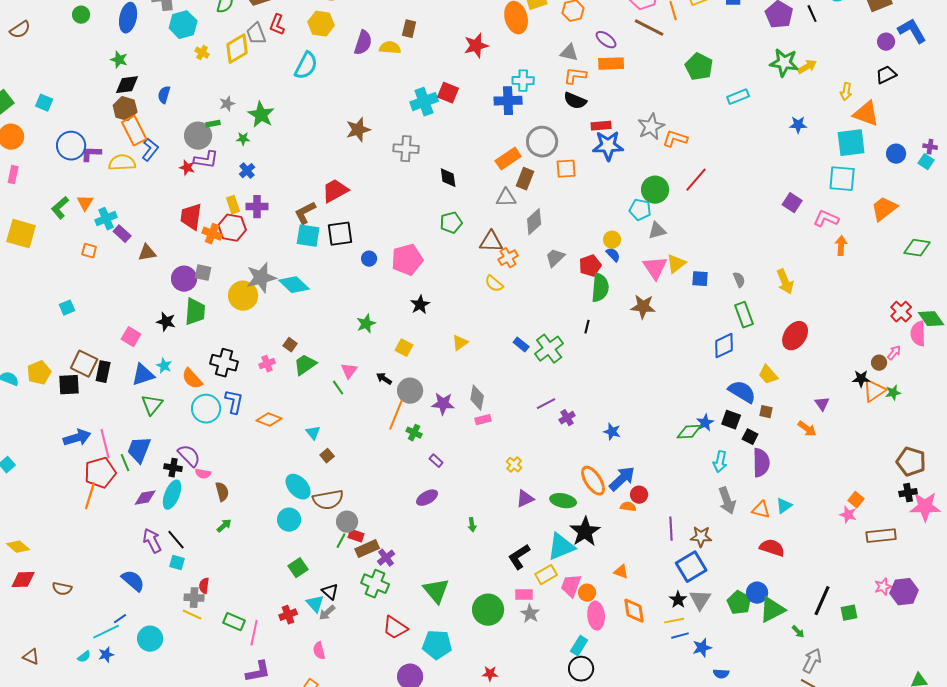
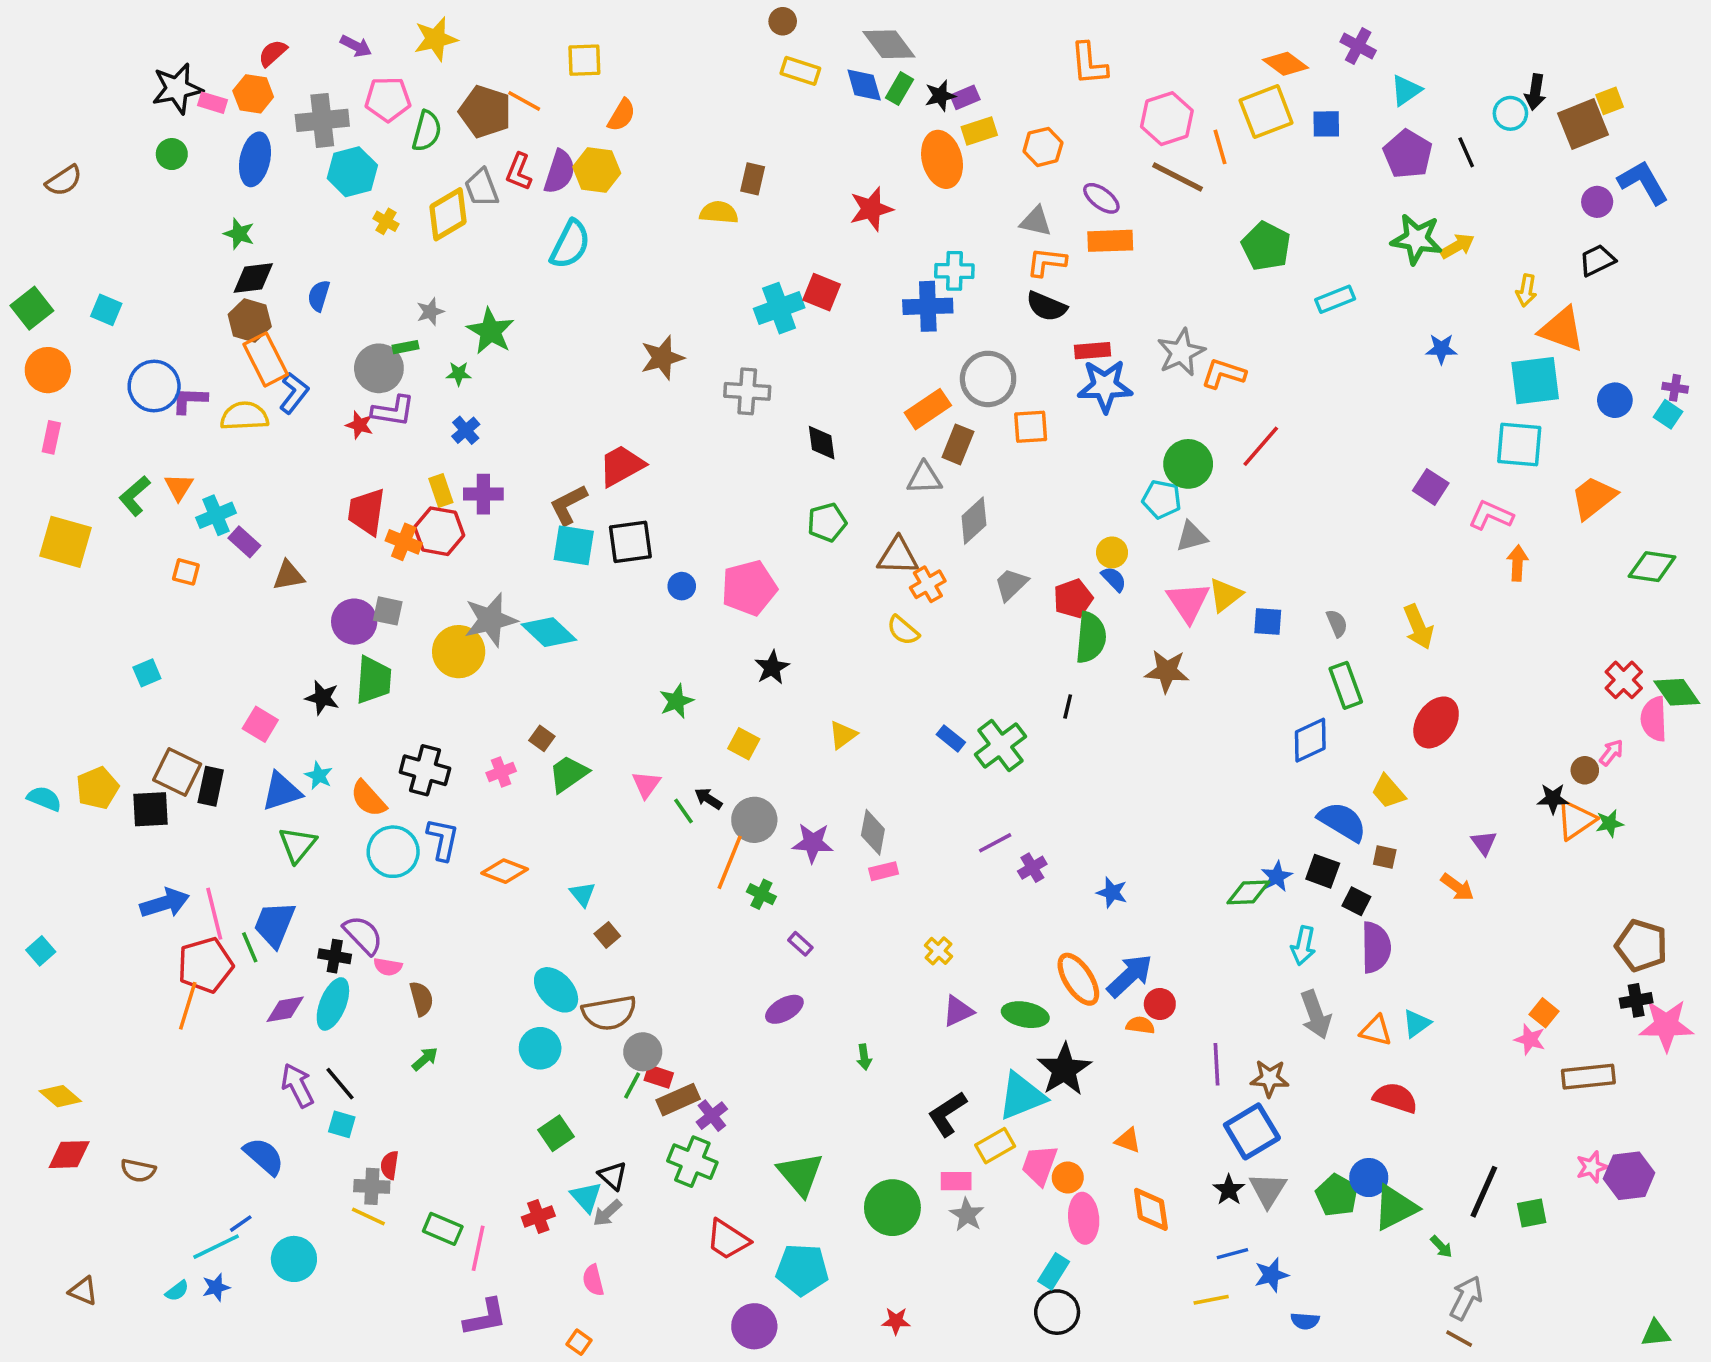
purple semicircle: (363, 43) -> (560, 172), moved
green line: (338, 388) -> (683, 811), moved
yellow line: (674, 621) -> (1211, 1300), moved

